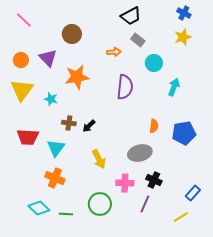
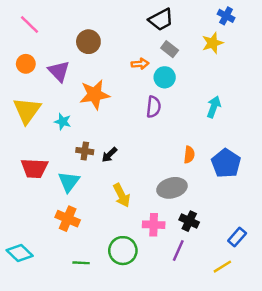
yellow star: (183, 37) -> (213, 43), moved
orange circle: (21, 60) -> (26, 64), moved
cyan circle: (154, 63) -> (165, 77), moved
purple semicircle: (125, 87) -> (154, 107), size x0.7
blue pentagon: (184, 133) -> (226, 163), turned -30
cyan diamond: (39, 208) -> (20, 253), moved

